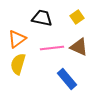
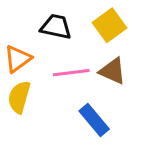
yellow square: (77, 17) -> (109, 25), size x1.5

